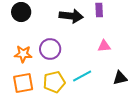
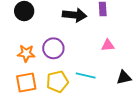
cyan line: (82, 76) -> (86, 75), turned 42

